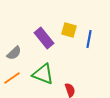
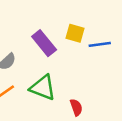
blue line: (89, 39) -> (100, 44), turned 72

